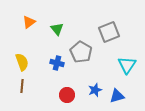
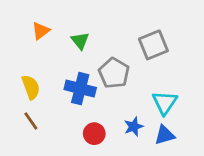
blue cross: (57, 63) -> (80, 89), size x1.5
cyan triangle: (127, 65) -> (165, 103), moved
brown line: (22, 86) -> (31, 121), turned -40

